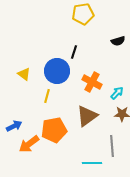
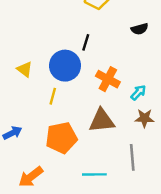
brown triangle: (87, 116) -> (102, 121), turned 30
orange arrow: (29, 144) -> (31, 177), moved
cyan line: (92, 163) -> (94, 174), moved

